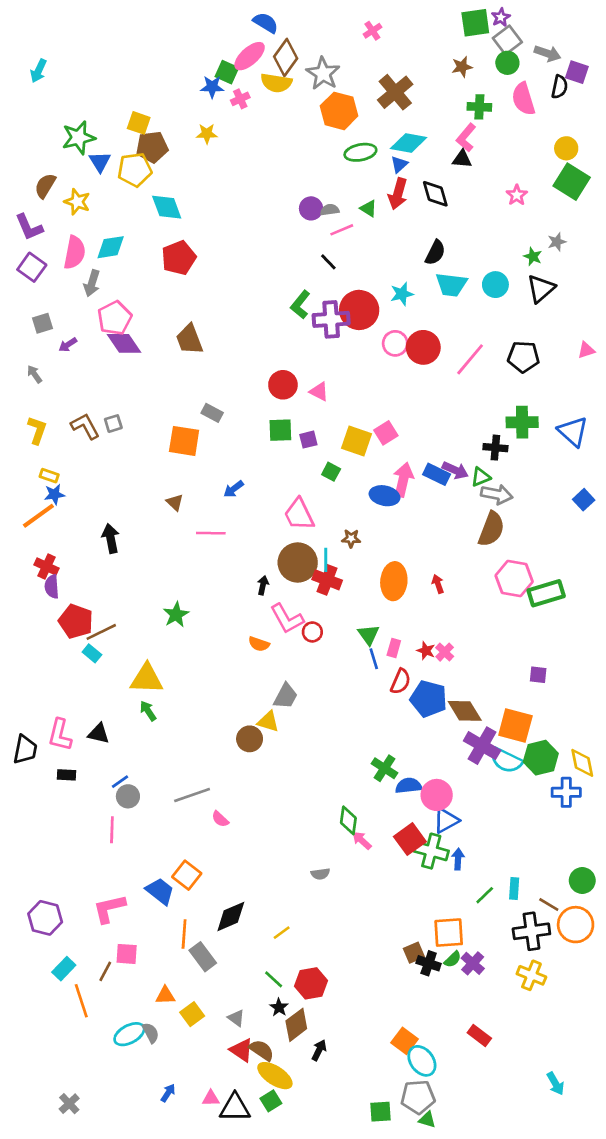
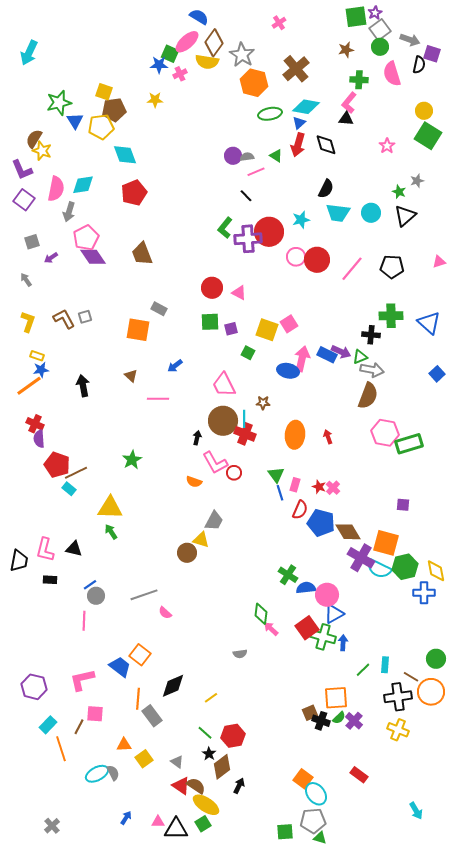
cyan arrow: (38, 71) -> (29, 53), size x1.4
yellow star: (77, 202) -> (42, 151), moved
black arrow: (111, 538) -> (83, 386), moved

